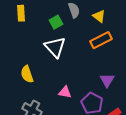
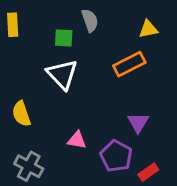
yellow triangle: (99, 16) -> (148, 29), moved, turned -48
green square: (56, 22) -> (64, 38), turned 32

